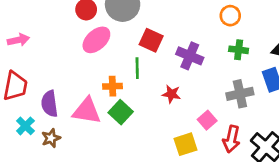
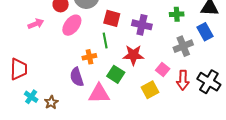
pink arrow: (18, 40) -> (36, 24), moved
red star: (171, 94) -> (133, 55), size x1.5
purple semicircle: (49, 104) -> (77, 77), moved
pink triangle: (87, 111) -> (99, 94), moved
green square: (121, 112) -> (116, 74), moved

